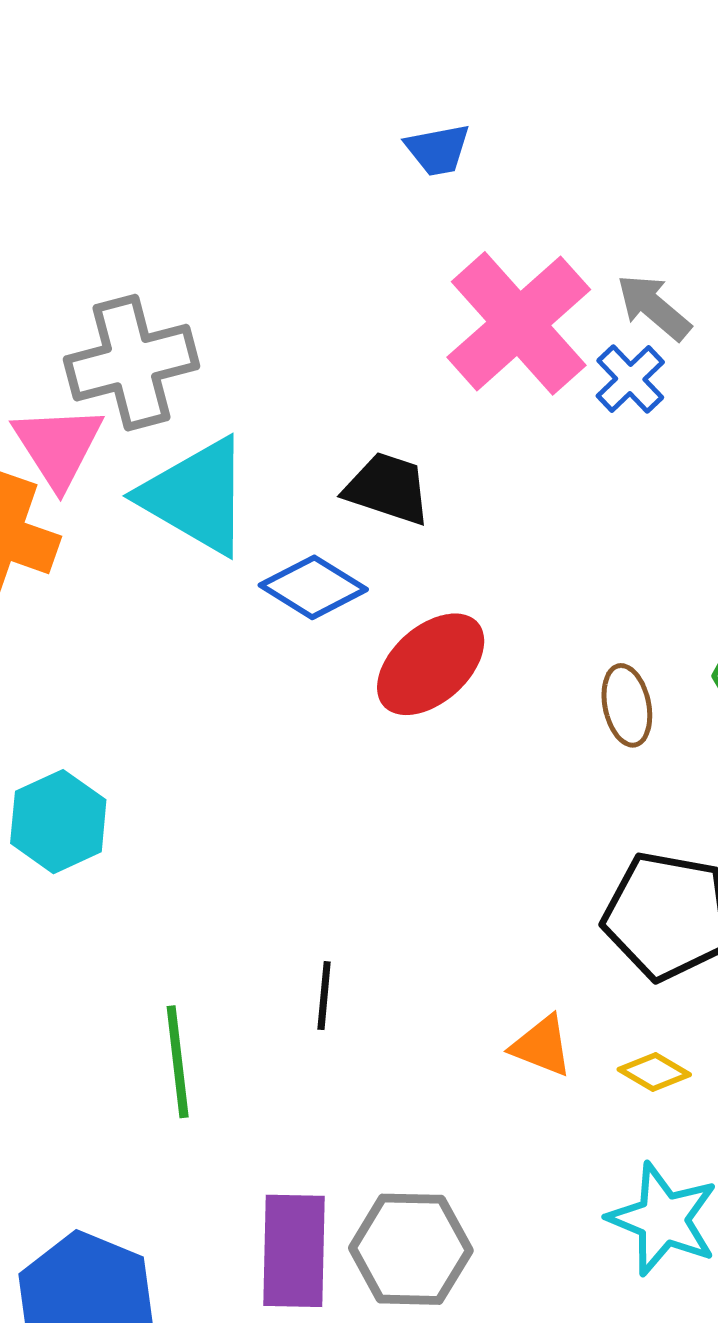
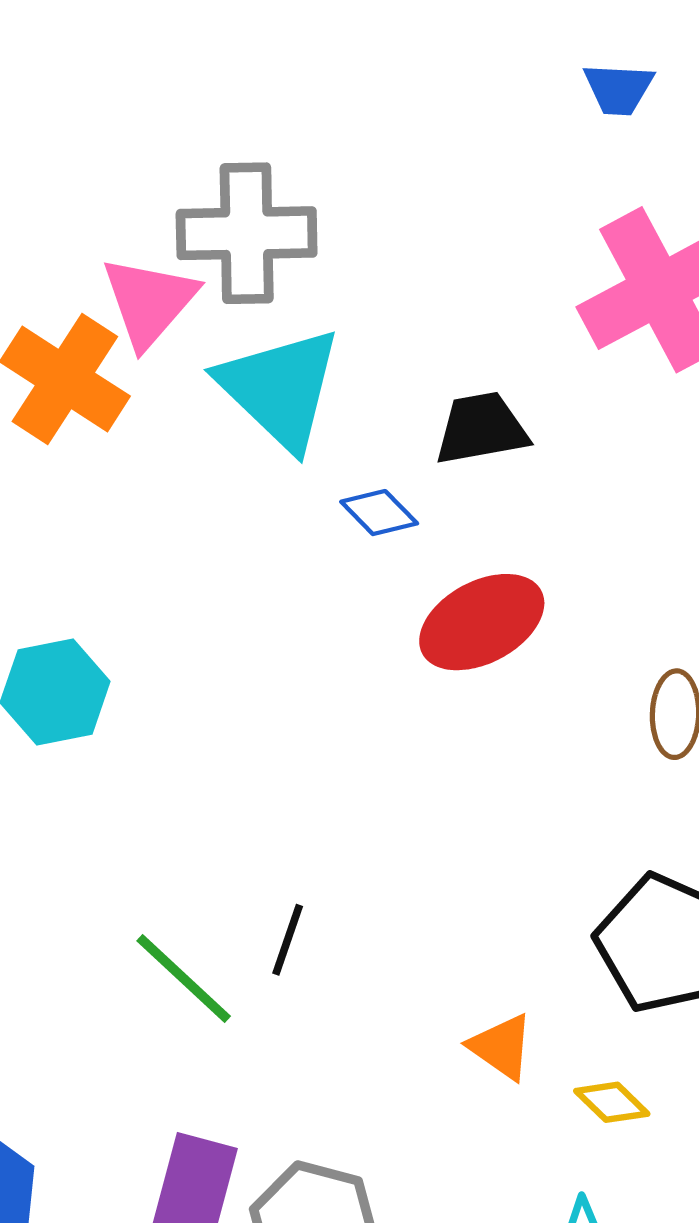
black trapezoid: (388, 488) -> (481, 428), turned -42
blue diamond: (313, 587) -> (379, 513), size x0.7
green line: (178, 1062) -> (184, 978), moved, turned -54

